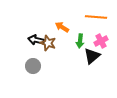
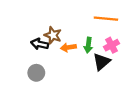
orange arrow: (62, 27) -> (68, 47), moved, turned -40
brown star: (48, 43) -> (53, 35), moved

